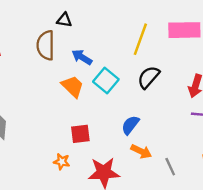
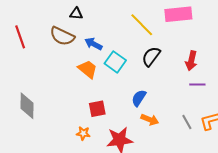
yellow line: (140, 39) -> (142, 25), turned -60
brown semicircle: (46, 45) -> (62, 36), turned -60
gray line: (170, 167) -> (187, 122), moved

